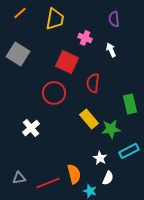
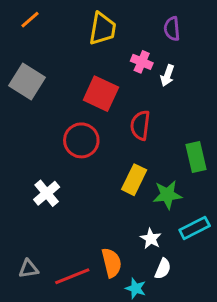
yellow trapezoid: (55, 19) -> (102, 29), moved
pink cross: (85, 38) -> (142, 62), moved
white arrow: (111, 50) -> (167, 75), turned -136
yellow rectangle: (89, 119) -> (134, 180), turned 66

